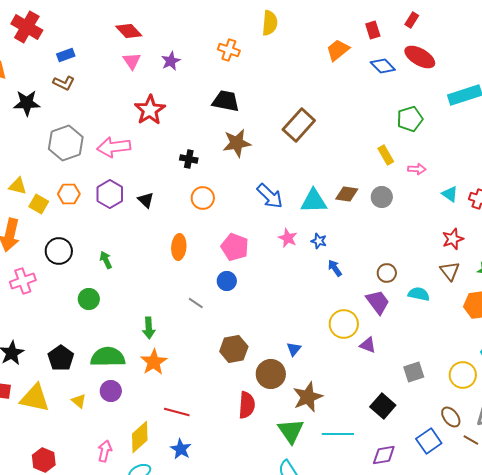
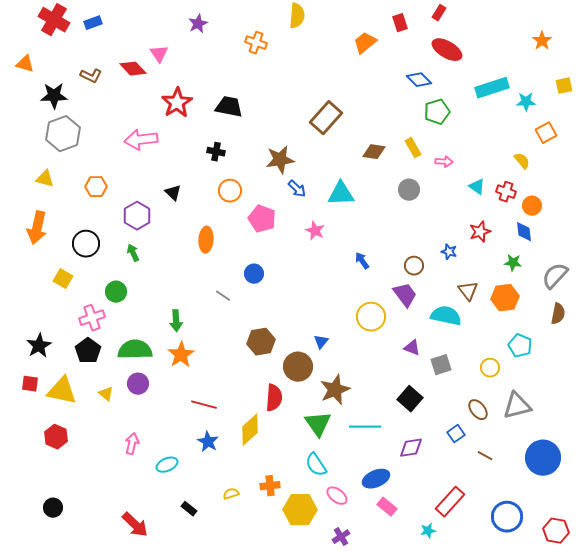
red diamond: (129, 31) -> (133, 69), moved
blue rectangle: (66, 55) -> (93, 23), moved
purple star: (171, 61) -> (198, 24), moved
blue diamond: (383, 66) -> (419, 80), moved
black trapezoid: (226, 101) -> (229, 107), moved
gray hexagon: (66, 143) -> (63, 134), moved
brown star: (237, 143) -> (280, 160), moved
purple hexagon: (110, 194) -> (137, 216), moved
brown diamond: (347, 194) -> (374, 152), moved
blue arrow: (270, 196) -> (297, 189), size x0.7
yellow square: (39, 204) -> (63, 279), moved
blue star: (319, 241) -> (449, 252), moved
pink pentagon: (235, 247) -> (262, 219), moved
brown triangle: (450, 271) -> (468, 291), moved
pink cross: (23, 281) -> (92, 318), moved
cyan semicircle: (419, 294) -> (446, 316), moved, size x1.4
purple triangle: (368, 345) -> (412, 348), moved
yellow circle: (463, 375) -> (490, 368), size x0.7
yellow diamond: (140, 437) -> (250, 430), moved
brown line: (471, 440) -> (485, 456), moved
blue square: (429, 441) -> (456, 434), size x0.7
red hexagon: (44, 460) -> (56, 437), moved

